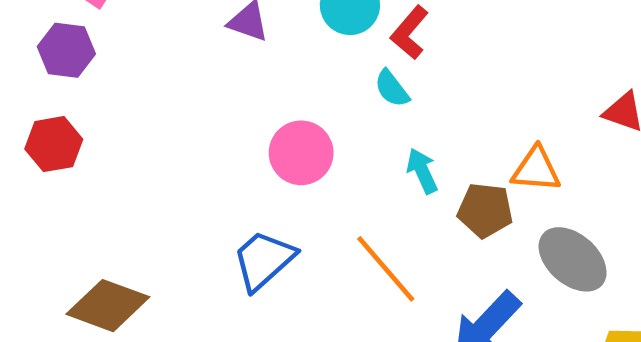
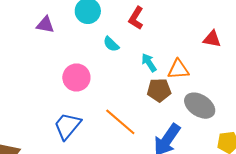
red L-shape: (410, 32) -> (136, 18), moved
cyan arrow: (422, 171) -> (149, 63), moved

